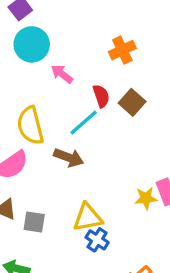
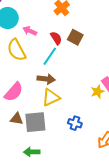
yellow semicircle: (30, 126) -> (16, 50), moved
yellow triangle: (88, 217) -> (51, 97), moved
gray square: (34, 222) -> (35, 122), size x1.6

